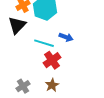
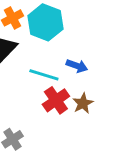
brown star: (52, 85) -> (83, 103), moved

